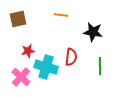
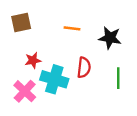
orange line: (61, 15) -> (72, 28), moved

